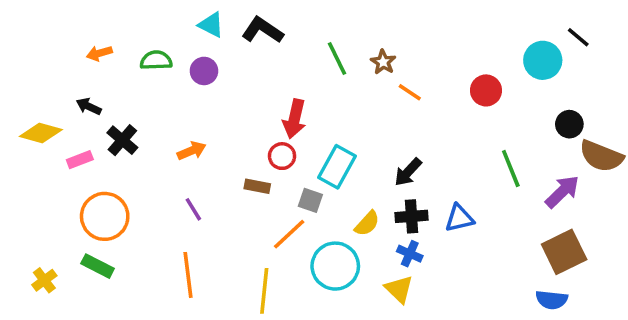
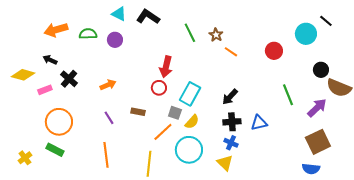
orange arrow: (99, 53) -> (56, 30), size x1.6
brown rectangle: (257, 186) -> (138, 112), moved
yellow semicircle: (367, 223) -> (192, 122), moved

